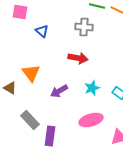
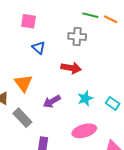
pink square: (20, 12) -> (28, 21), moved
blue triangle: (42, 31) -> (39, 48), moved
gray rectangle: (30, 120) -> (22, 118), moved

